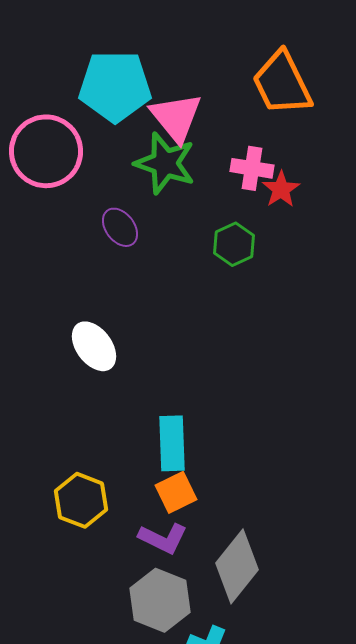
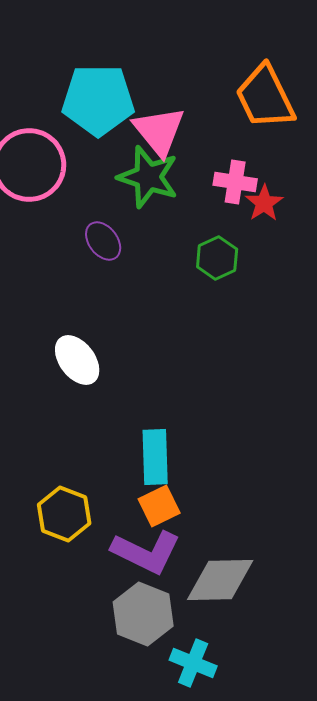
purple L-shape: (163, 538) -> (146, 552), size x1.4
gray diamond: (237, 566) -> (220, 580), turned 50

